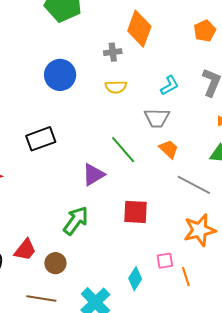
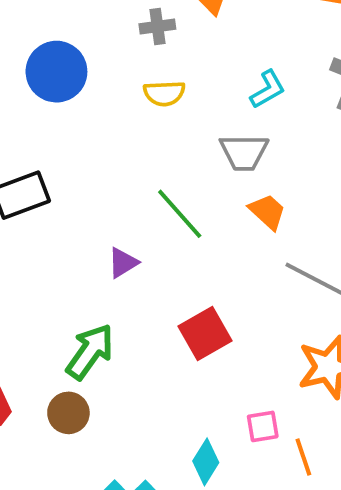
purple triangle: (93, 175) -> (123, 263), size x0.7
red square: (135, 212) -> (205, 334), turned -32
brown circle: (55, 263) -> (68, 413), moved

